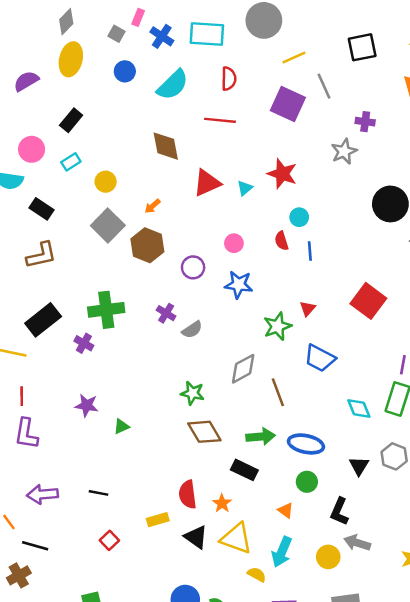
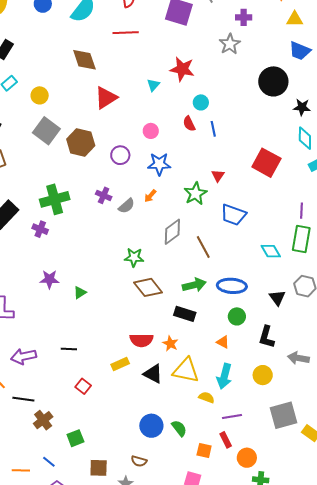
red triangle: (207, 183) -> (106, 98), moved
orange arrow: (153, 206) -> (150, 196), moved
red semicircle: (188, 494) -> (141, 340), turned -75
gray arrow: (357, 543) -> (298, 358), moved
brown cross: (19, 575) -> (43, 420), moved

